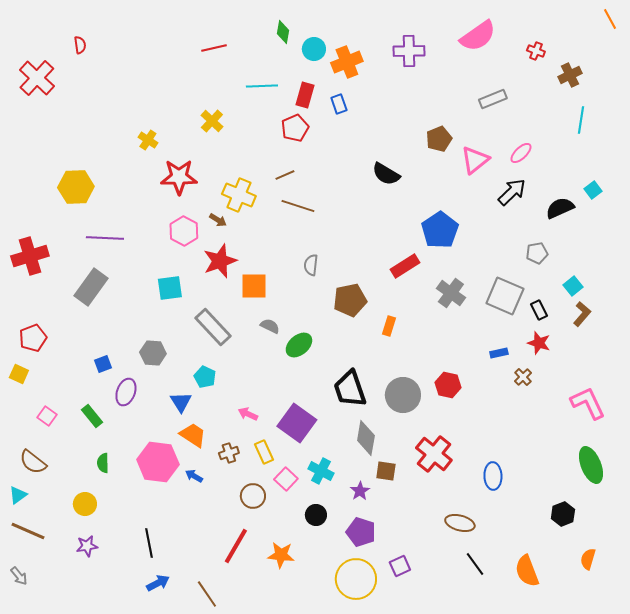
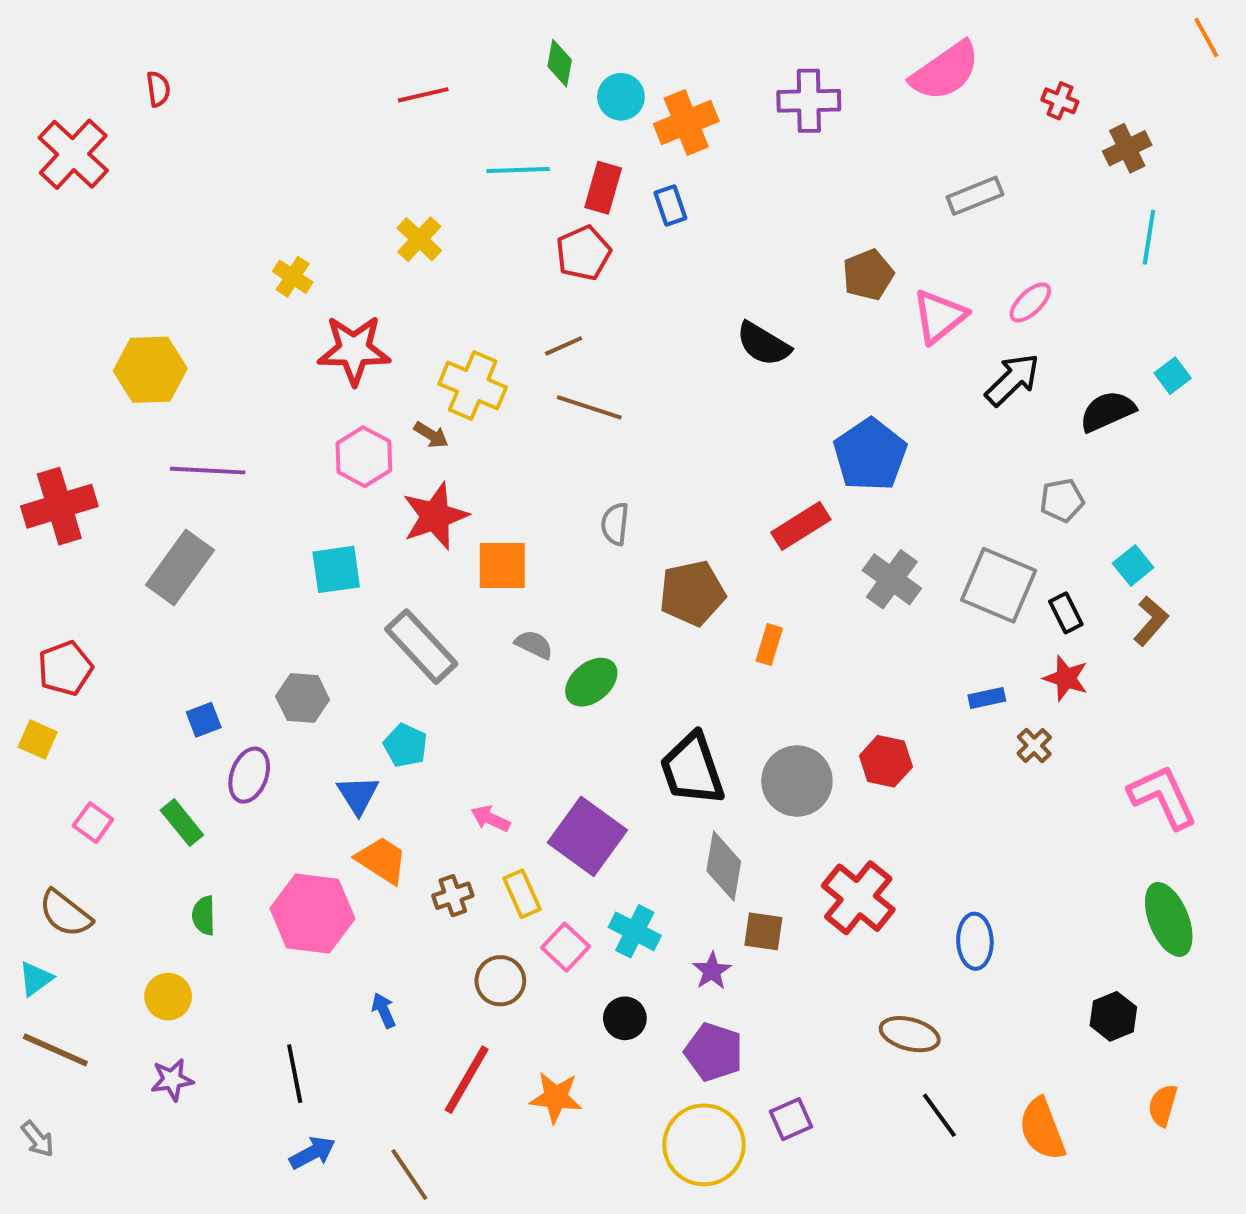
blue arrow: (194, 476) -> (384, 1010), moved, turned 36

